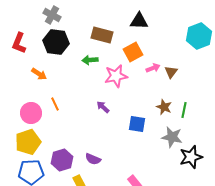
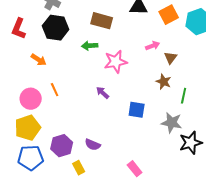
orange square: (133, 52) -> (169, 15), moved
pink arrow: (153, 68) -> (153, 46), moved
brown star: (164, 107) -> (164, 82), moved

